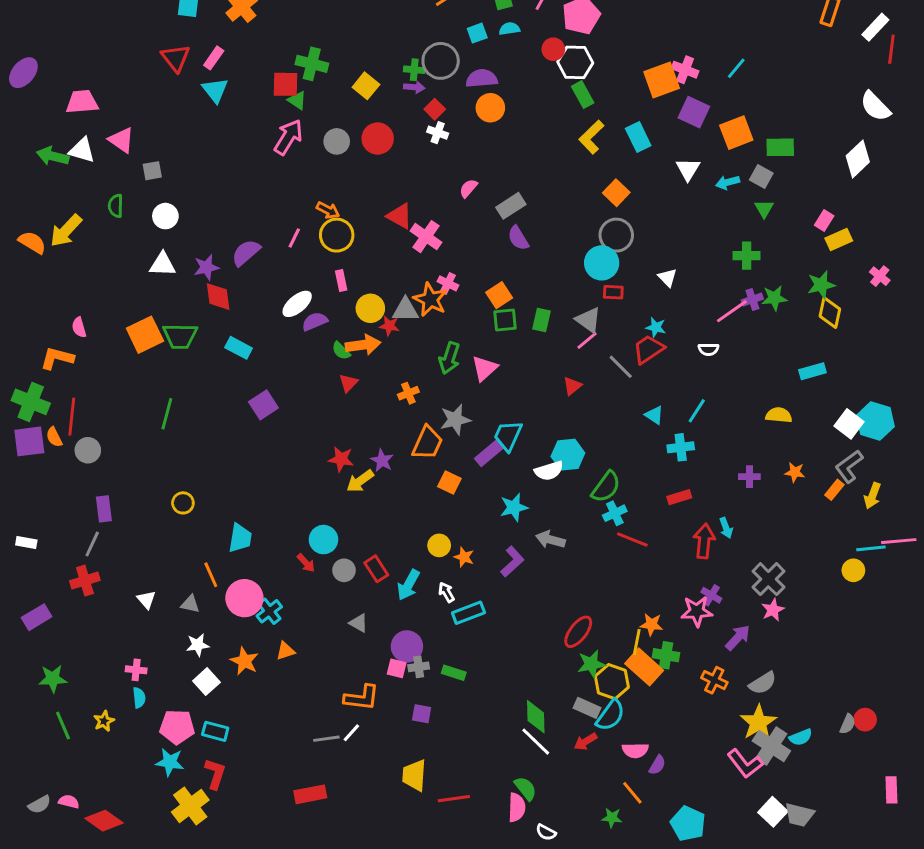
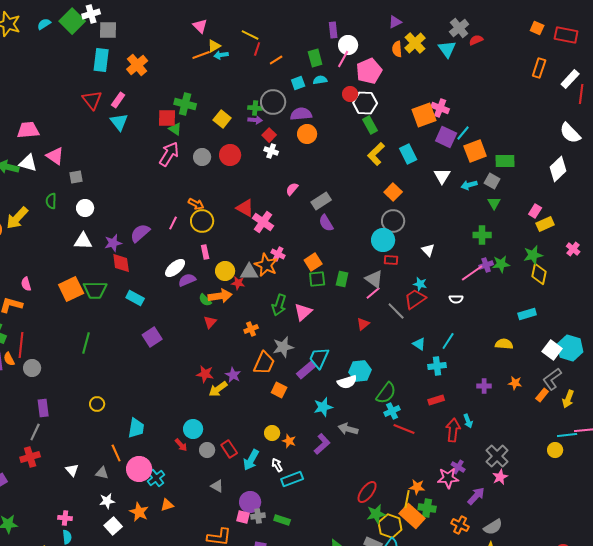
cyan line: (736, 68) -> (463, 133), moved

